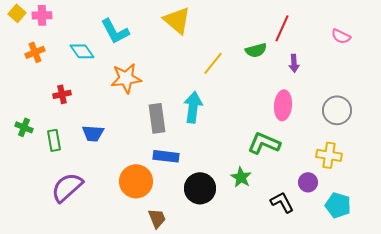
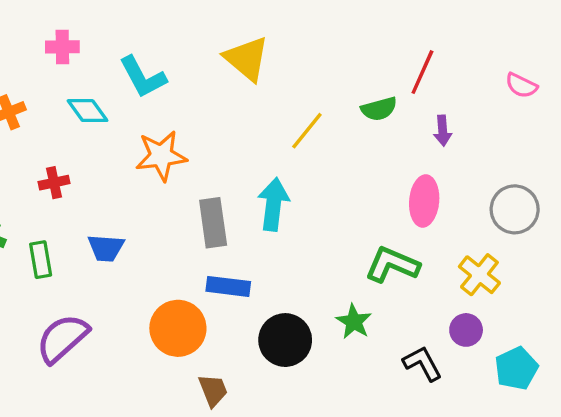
pink cross: (42, 15) -> (62, 47), moved
yellow cross: (329, 155) -> (479, 275), moved, turned 30
cyan pentagon: (338, 205) -> (516, 368), turned 30

